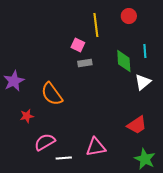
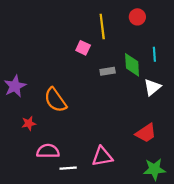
gray rectangle: (85, 63) -> (108, 71), moved
pink semicircle: (45, 142) -> (48, 151), turned 30
green star: (145, 159) -> (154, 169), turned -30

